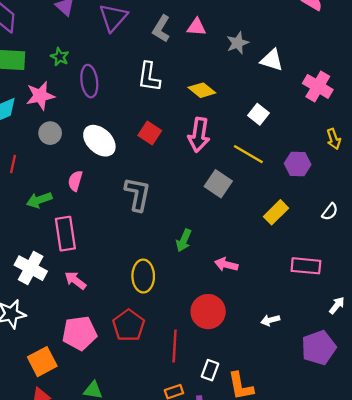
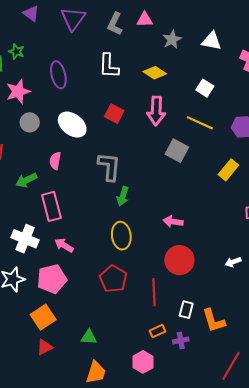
gray star: (238, 43) -> (172, 39), moved
green star: (60, 57) -> (16, 51), moved
green arrow: (184, 240) -> (123, 196), moved
pink arrow: (226, 264) -> (173, 222), moved
pink pentagon: (79, 333) -> (52, 279), moved

